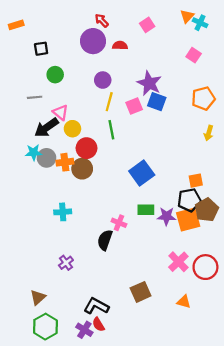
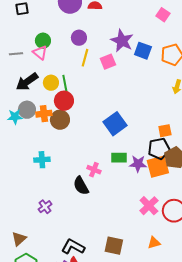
green circle: (55, 75) -> (43, 41), moved
blue square: (157, 102) -> (143, 51), moved
pink triangle: (61, 112) -> (40, 53), moved
green line: (111, 130) -> (65, 84), moved
cyan star: (34, 152) -> (15, 117), moved
black semicircle: (105, 240) -> (81, 186), turned -48
brown square: (141, 292) -> (114, 246), moved, turned 36
orange triangle: (184, 302) -> (154, 243), turned -32

